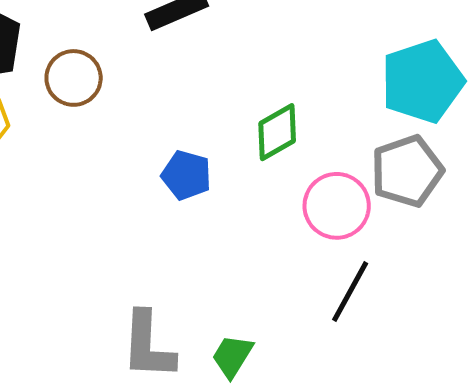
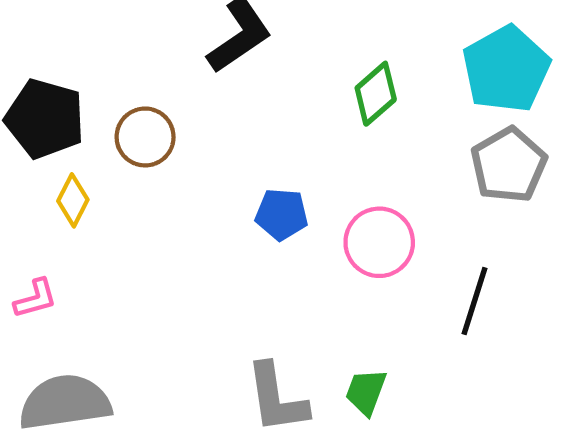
green diamond: (277, 132) -> (376, 94), moved
pink circle: (337, 206) -> (379, 242), moved

